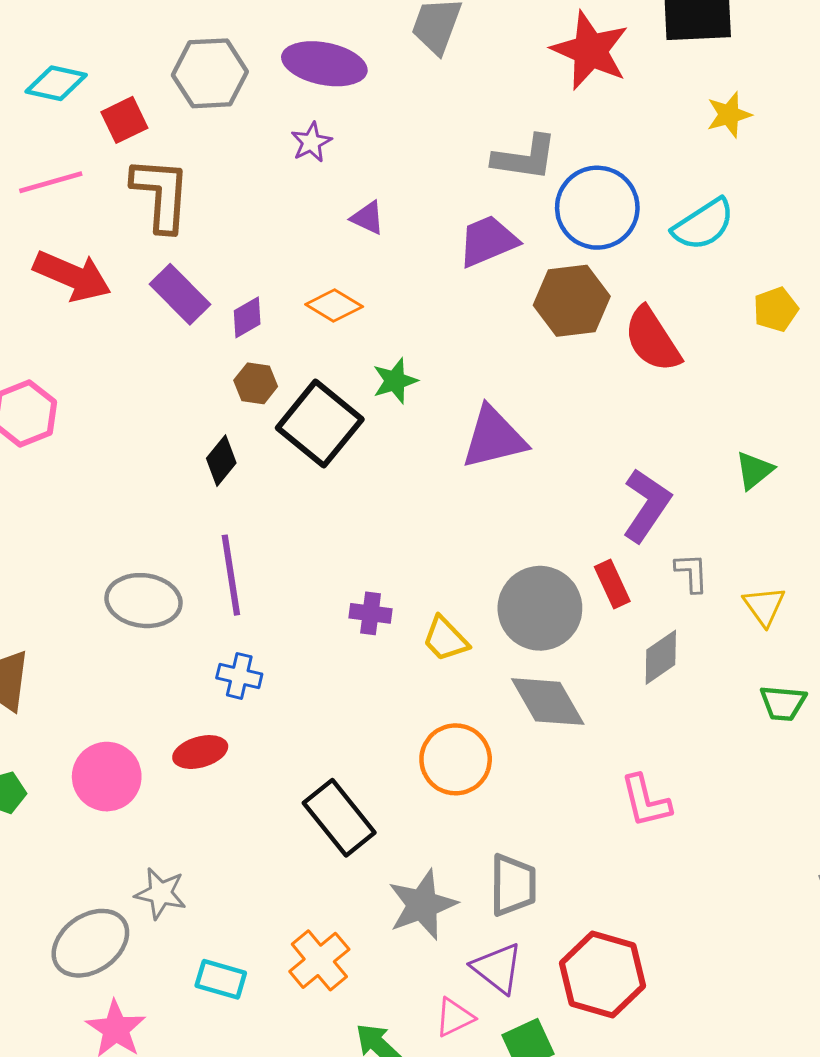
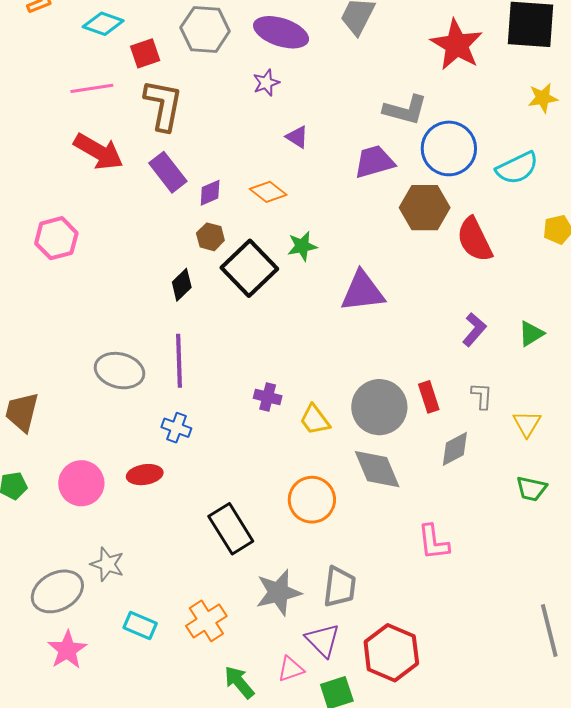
purple L-shape: (647, 505) -> (474, 330), moved, size x0.7

